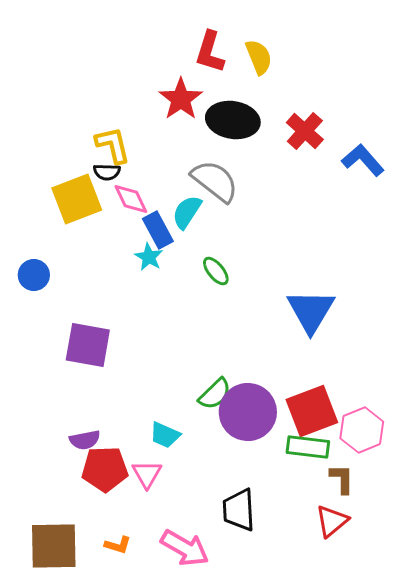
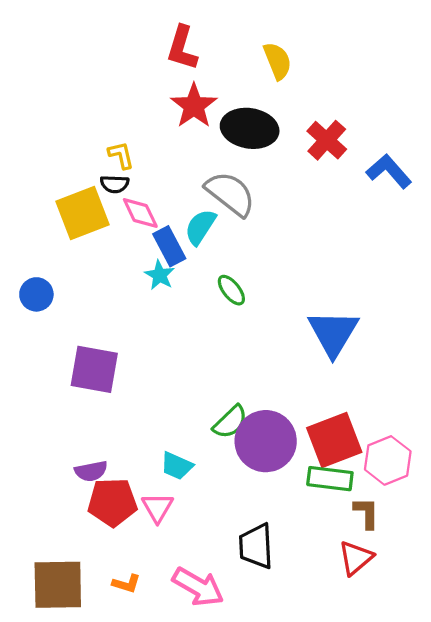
red L-shape: (210, 52) -> (182, 48), moved
yellow L-shape: (113, 145) -> (121, 155), size x0.7

